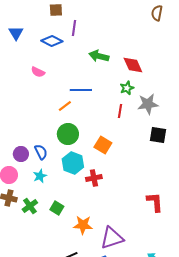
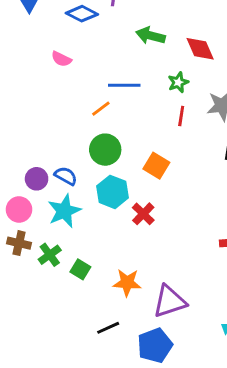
green star: (127, 88) -> (178, 82), moved
blue semicircle: (41, 152) -> (66, 176), turned -35
cyan star: (40, 176) -> (64, 211), size x1.6
red cross: (94, 178) -> (143, 214), turned -35
green square: (57, 208) -> (80, 269), moved

